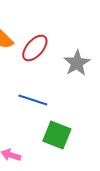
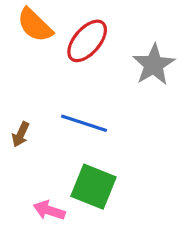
green square: (57, 135) -> (93, 187), moved

